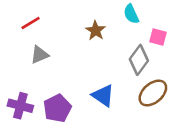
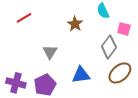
gray triangle: (39, 55) -> (50, 52), moved, turned -35
blue triangle: (103, 96) -> (81, 75), turned -42

